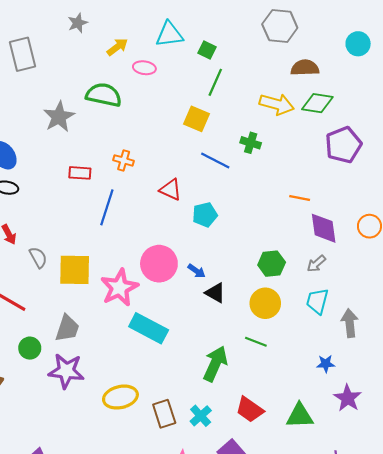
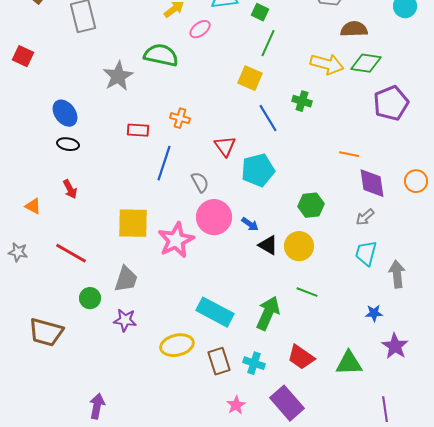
pink ellipse: (144, 68) -> (200, 29), turned -45
blue line: (215, 160) -> (268, 118), turned 32
red triangle: (170, 190) -> (225, 146), turned 30
cyan pentagon: (205, 215) -> (258, 170), size x1.4
gray semicircle: (38, 257) -> (200, 182), moved
green hexagon: (272, 264) -> (311, 205), moved
yellow circle: (265, 303) -> (299, 246), moved
cyan rectangle: (149, 328) -> (215, 312), moved
purple star: (66, 371) -> (125, 320), size x0.7
cyan cross: (201, 416) -> (254, 363), turned -30

